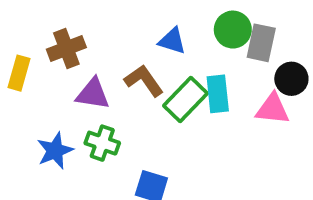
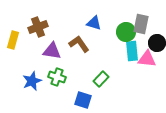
green circle: (233, 30) -> (126, 32), moved
cyan rectangle: (218, 94) -> (132, 51), moved
green rectangle: (186, 100) -> (101, 79), moved, size x0.7

